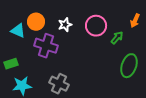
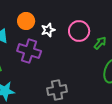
orange circle: (36, 22) -> (26, 21), moved
gray cross: (59, 84) -> (57, 90), moved, turned -36

